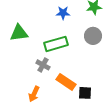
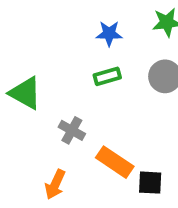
green triangle: (19, 33) -> (25, 93), moved, turned 36
green rectangle: (56, 44) -> (107, 76), moved, size x0.6

